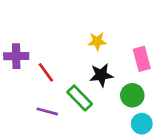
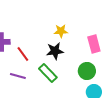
black star: (101, 75) -> (55, 51), moved
purple line: (47, 111) -> (18, 76), moved

